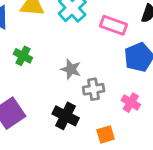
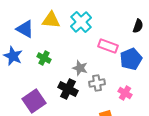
pink rectangle: (114, 25) -> (108, 46), moved
black cross: (66, 116) -> (68, 89), moved

